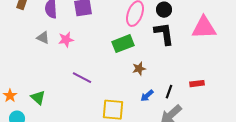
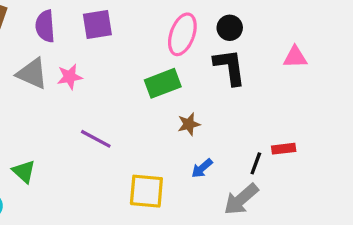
pink triangle: (204, 28) -> (295, 57), size x0.6
gray triangle: (43, 38) -> (32, 74), size x1.5
black line: (169, 92) -> (256, 163), moved

